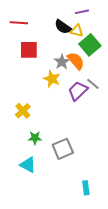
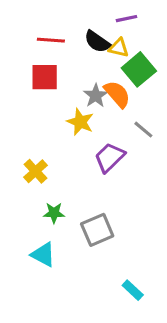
red line: (19, 23) -> (51, 40), moved
purple trapezoid: (78, 91) -> (110, 157), moved
cyan rectangle: (86, 188) -> (133, 290), turned -40

